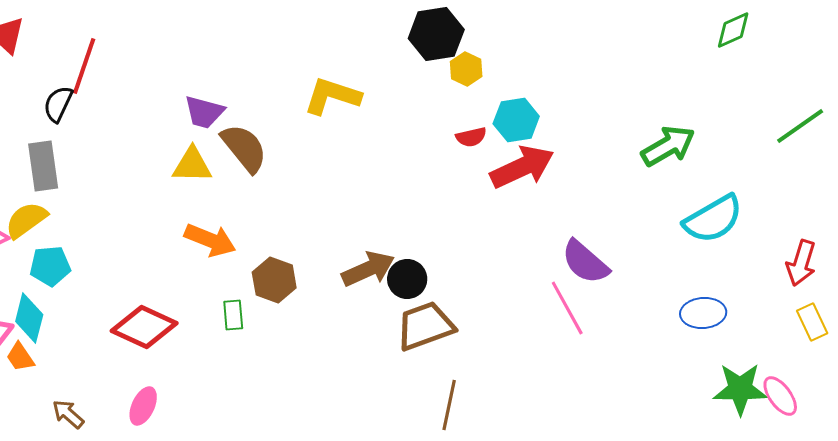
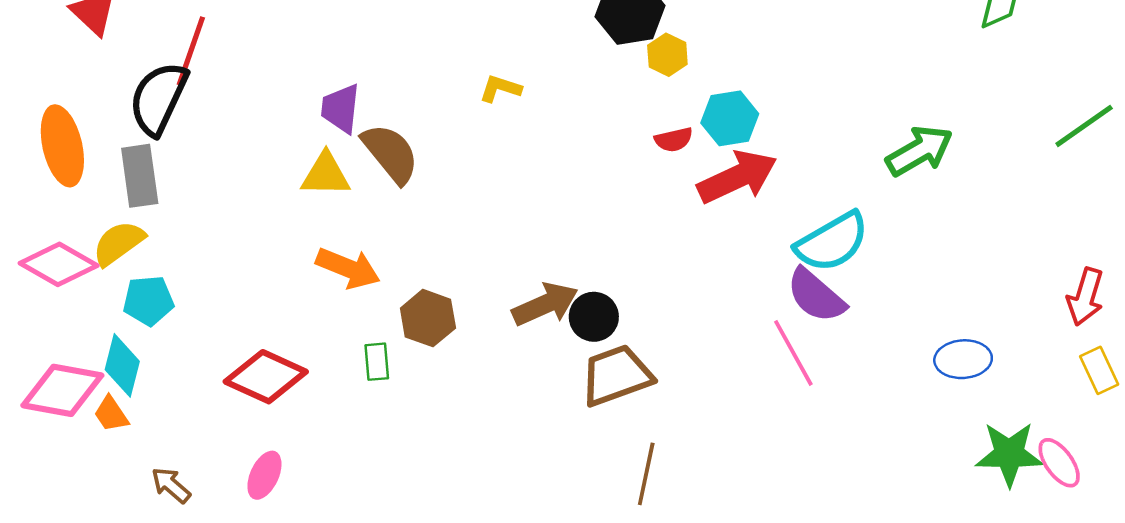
yellow L-shape: (332, 96) -> (500, 88), size x0.6
black semicircle: (58, 104) -> (158, 98), size x1.6
purple trapezoid: (204, 112) -> (341, 108), turned 81
cyan semicircle: (713, 219) -> (832, 242), moved

